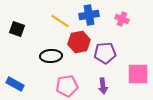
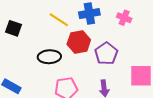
purple pentagon: (105, 53) -> (106, 54), turned -30

